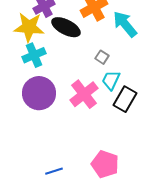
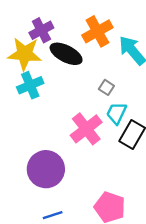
purple circle: (39, 93) -> (46, 169), moved

